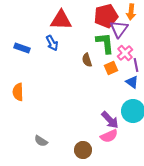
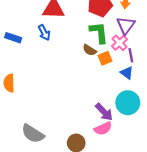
purple triangle: (119, 29) -> (126, 25), moved
brown semicircle: (87, 60) -> (90, 50), moved, turned -40
gray semicircle: (41, 141) -> (33, 134), size x1.6

